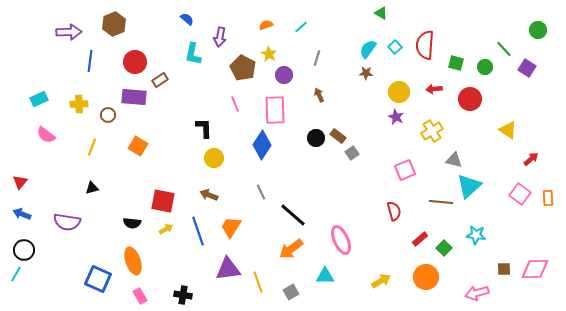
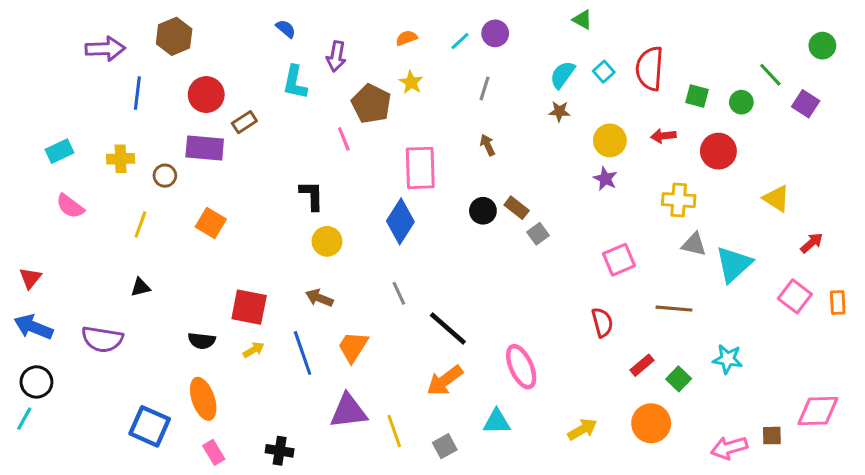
purple circle: (284, 75) -> (495, 33), moved
pink line: (235, 104) -> (344, 139), moved
yellow cross: (432, 131) -> (679, 200), moved, turned 35
cyan triangle: (469, 186) -> (734, 264), moved
blue arrow: (22, 214) -> (33, 327), size x1.4
brown square: (504, 269) -> (772, 436), moved

